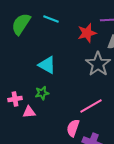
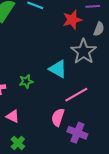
cyan triangle: (47, 65) -> (58, 69), moved
pink triangle: (29, 112) -> (13, 116), moved, turned 32

